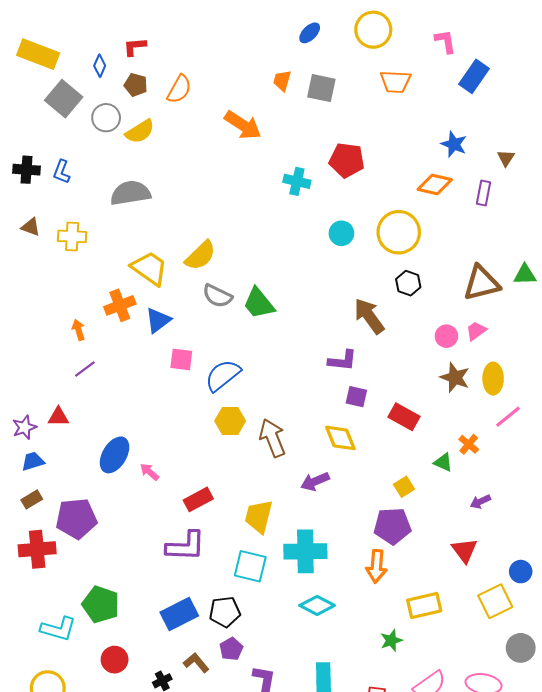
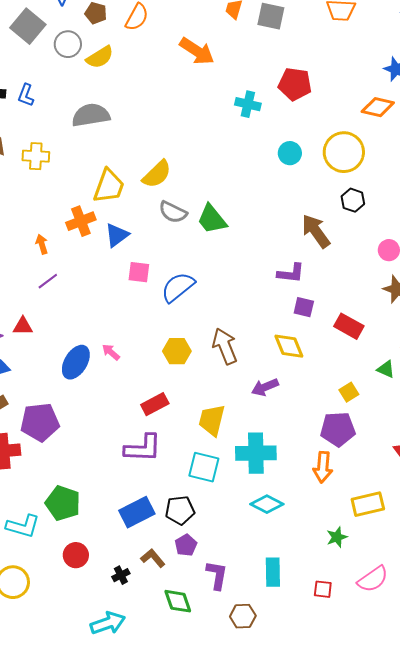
yellow trapezoid: (150, 268) -> (109, 186), turned 75
yellow hexagon: (230, 421) -> (177, 351), moved
pink arrow: (150, 472) -> (111, 352), moved

